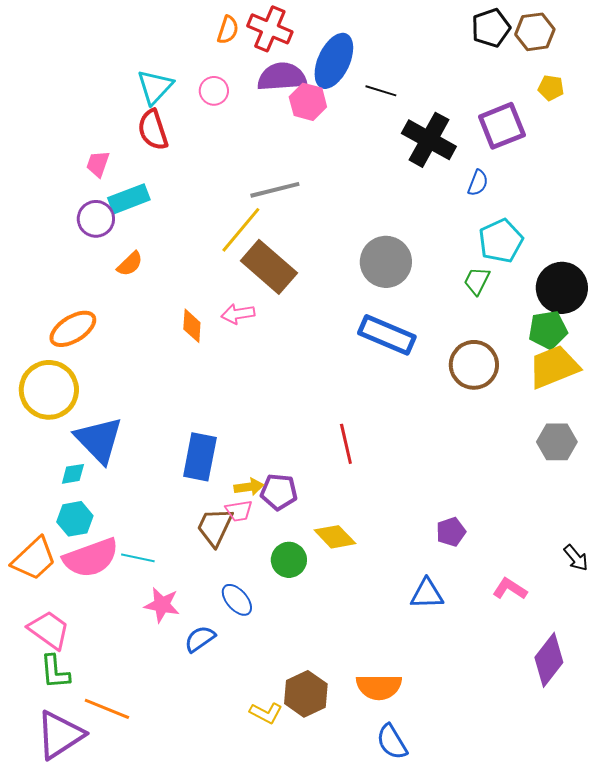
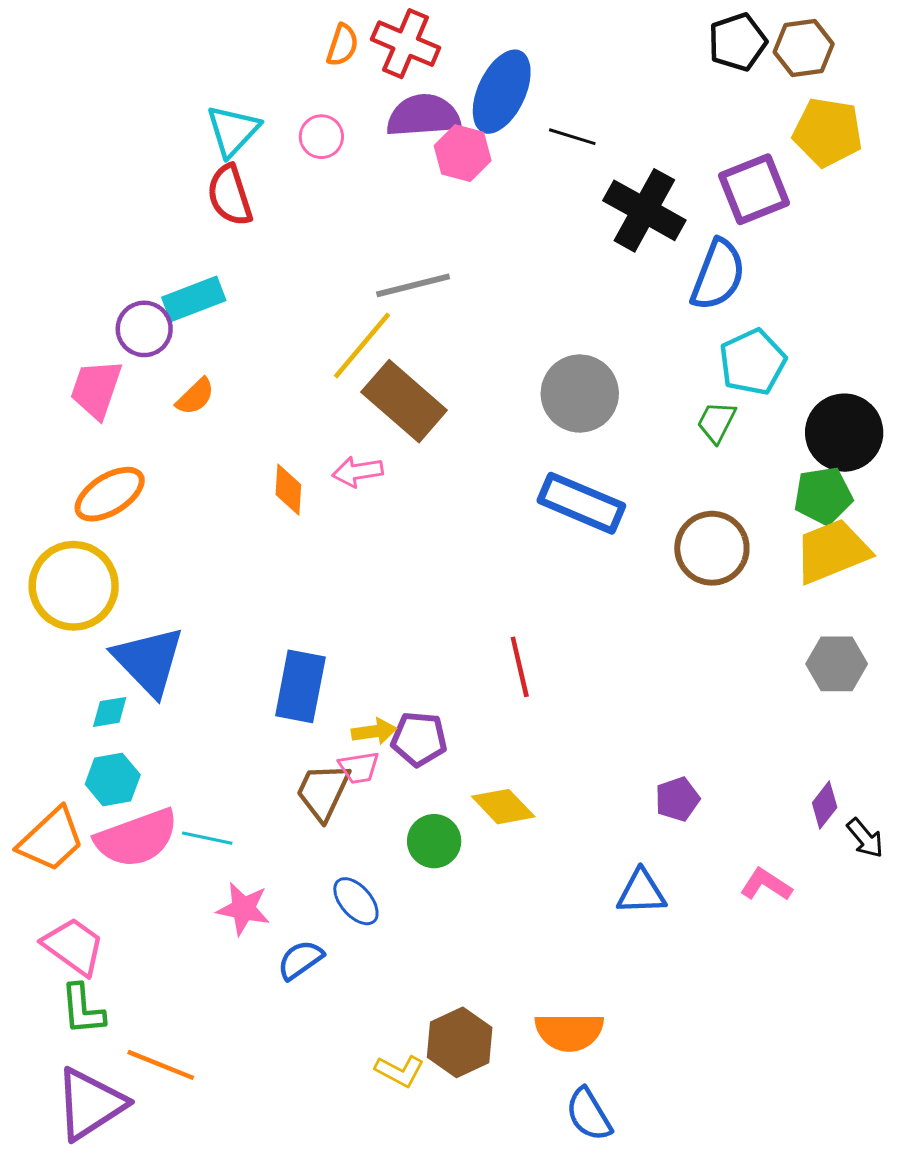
yellow pentagon: (551, 88) -> (828, 132), size x1.8
pink trapezoid: (98, 164) -> (96, 389), moved, size x1.5
blue semicircle: (478, 183) -> (718, 275), size x1.8
purple diamond: (549, 660) -> (825, 805), moved, size x0.6

